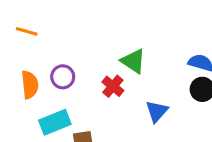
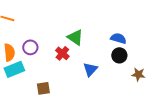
cyan rectangle: (55, 122) -> (14, 69), moved

